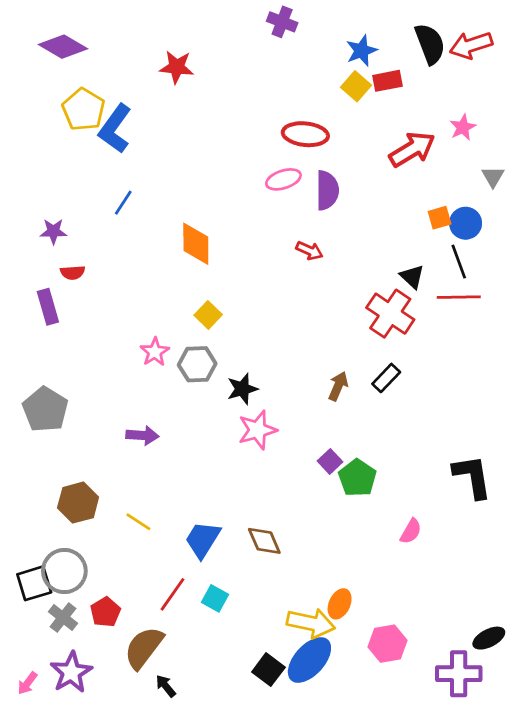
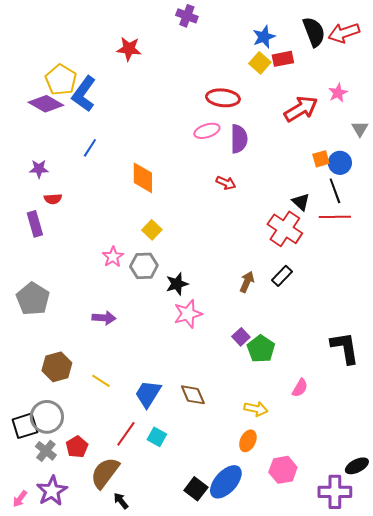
purple cross: (282, 22) -> (187, 16), moved
purple diamond: (63, 47) -> (46, 104), moved
yellow arrow: (311, 623) -> (256, 409), moved, size x0.7

